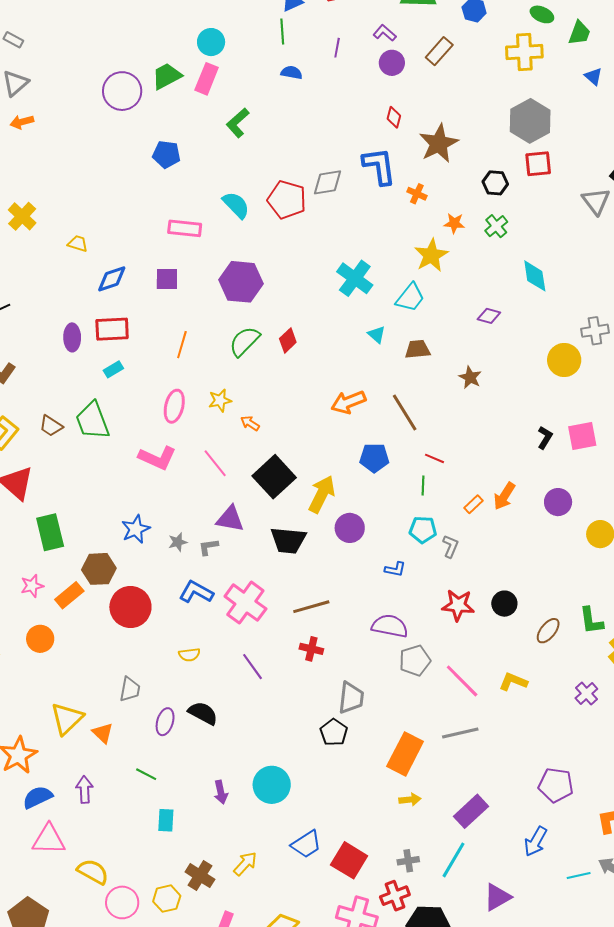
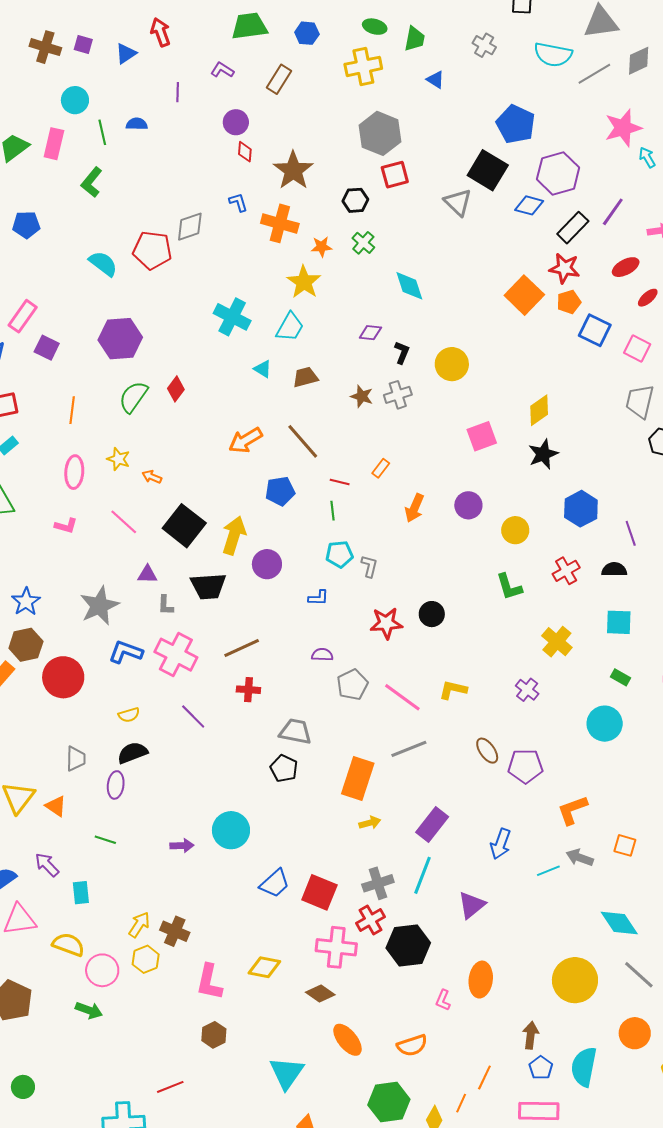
green line: (282, 32) -> (102, 132), moved
cyan circle: (211, 42) -> (75, 100), moved
purple circle: (392, 63) -> (236, 122), moved
blue L-shape: (379, 166) -> (238, 202), size x0.5
orange cross: (417, 194) -> (280, 223), size x1.8
pink rectangle: (185, 228) -> (23, 316), moved, turned -52
purple square: (167, 279) -> (47, 348), turned 35
gray cross: (595, 331) -> (398, 395), moved
yellow star: (220, 400) -> (118, 459), turned -30
black L-shape: (545, 438) -> (402, 352), moved
pink L-shape: (157, 458) -> (66, 526), size x0.6
orange rectangle: (473, 504) -> (381, 468), moved
purple triangle: (230, 519) -> (147, 574), size x0.7
blue star: (136, 529) -> (26, 602), moved
gray star: (178, 542) -> (99, 606), size x2.0
gray L-shape: (208, 547) -> (166, 605), moved, turned -70
green L-shape: (591, 621) -> (509, 587), moved
purple semicircle: (390, 626) -> (322, 655), size x0.6
brown ellipse: (548, 631) -> (487, 751), moved, turned -64
gray trapezoid: (351, 698) -> (295, 732), turned -76
black semicircle: (203, 713) -> (132, 753), moved, turned -40
purple pentagon: (556, 785) -> (525, 766), moved
purple arrow: (84, 790) -> (47, 865), turned -32
purple arrow: (221, 792) -> (182, 846), turned -70
cyan rectangle: (166, 820) -> (81, 893), moved
gray cross: (408, 861) -> (378, 883), size x1.4
yellow arrow: (245, 864) -> (139, 925), moved

